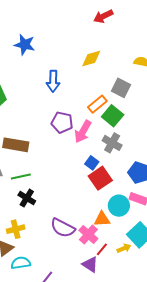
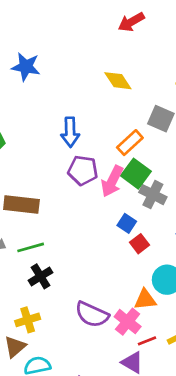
yellow diamond: (91, 59) -> (118, 81), turned 75
blue arrow: (53, 81) -> (70, 132), moved
green square: (113, 116) -> (136, 174), moved
red square: (100, 178) -> (139, 244), size x0.6
black cross: (27, 198) -> (41, 276), turned 30
red line: (102, 249) -> (147, 341), turned 32

